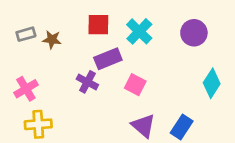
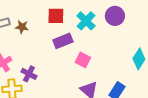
purple circle: (194, 33) -> (115, 16), moved
purple cross: (87, 82) -> (29, 74), moved

